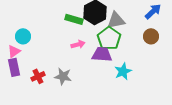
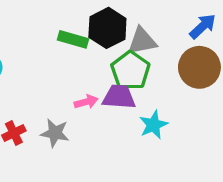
brown circle: (151, 36) -> (199, 67), size x1.6
pink arrow: (78, 44) -> (86, 102), moved

